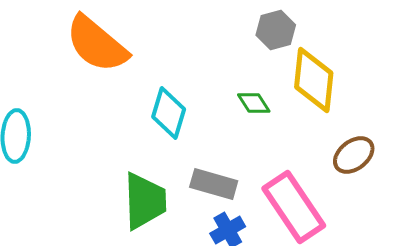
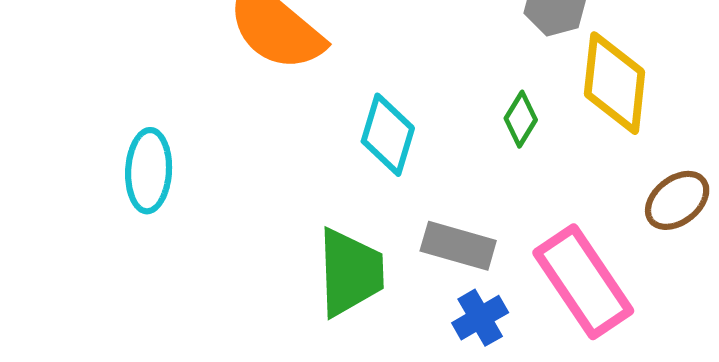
green diamond: (254, 103) -> (521, 119), turned 64

